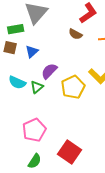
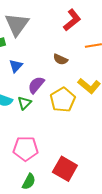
brown semicircle: (75, 34) -> (60, 59), moved
pink pentagon: (34, 130) -> (26, 149), turned 30

